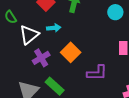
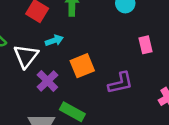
orange square: (71, 52) -> (82, 66), turned 36

